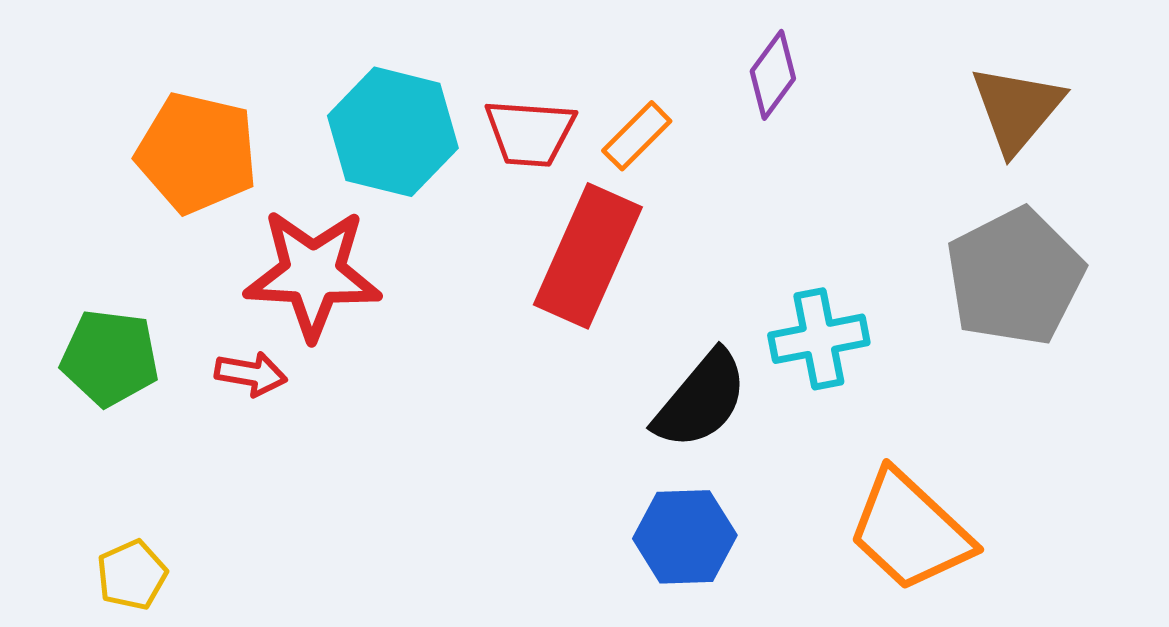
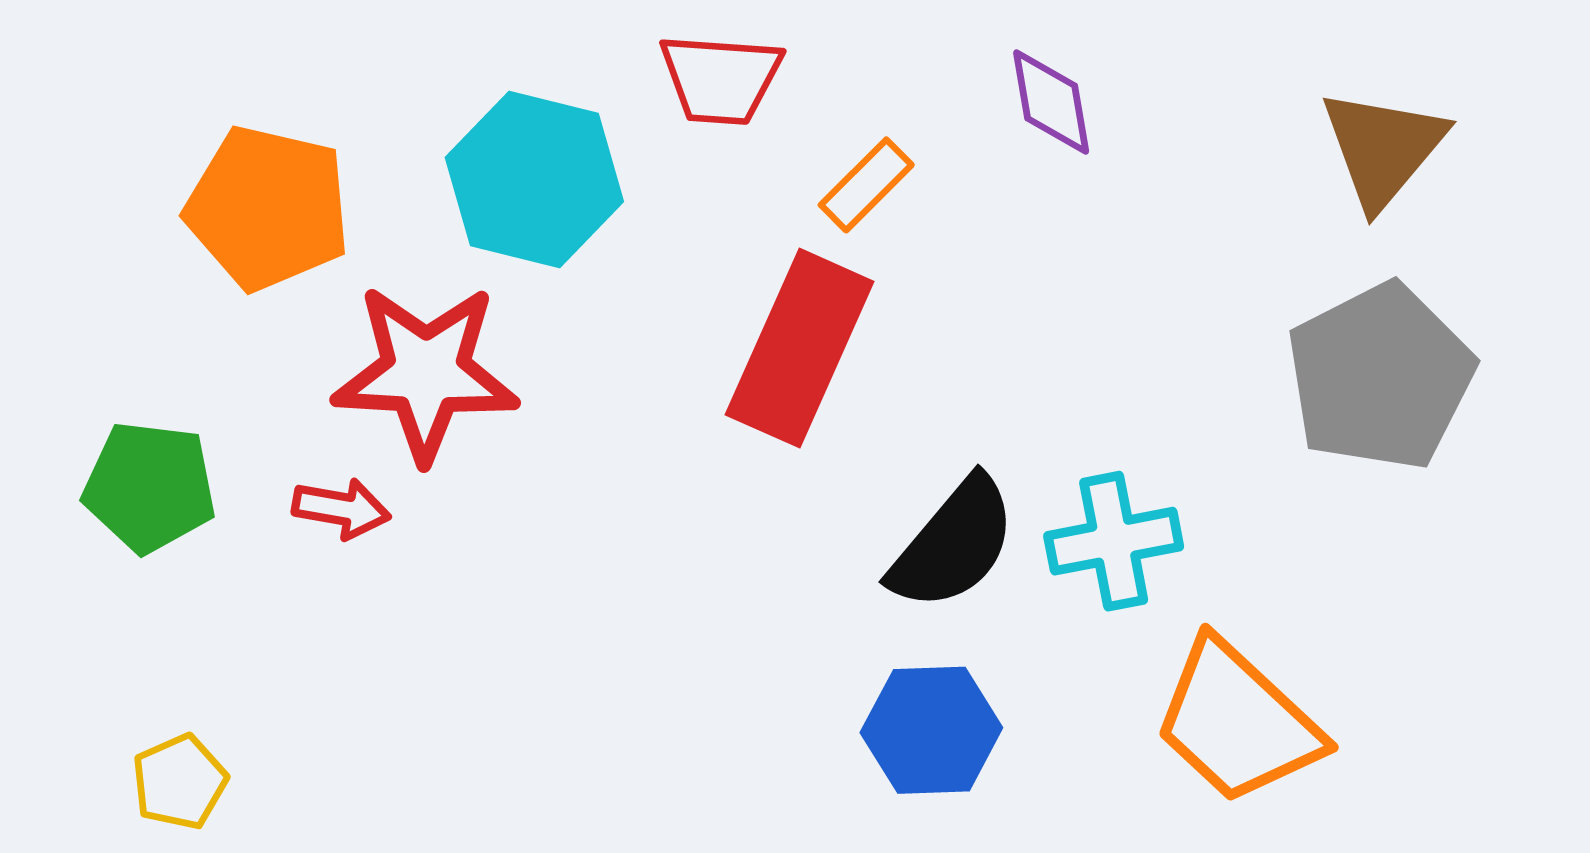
purple diamond: (773, 75) -> (1051, 102), turned -46
red trapezoid: (530, 133) -> (721, 79), moved
cyan cross: (819, 339) -> (1114, 541), moved

